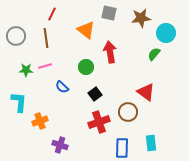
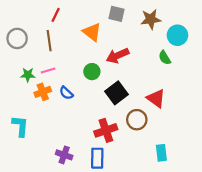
red arrow: (110, 52) -> (118, 56), turned -105
green semicircle: (154, 54) -> (165, 58), turned -72
black square: (95, 94) -> (116, 93), moved, size x1.5
cyan L-shape: (19, 102) -> (20, 126), moved
orange cross: (40, 121) -> (43, 92), moved
blue rectangle: (122, 148) -> (97, 158), moved

